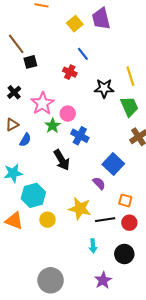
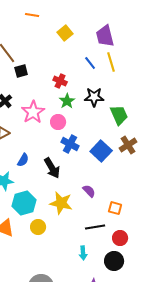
purple trapezoid: (101, 19) -> (105, 36), moved
blue line: (83, 54) -> (90, 63), moved
yellow line: (130, 76) -> (111, 62), moved
green star: (53, 126) -> (67, 101), moved
blue semicircle: (25, 140) -> (23, 160), moved
blue square: (113, 164) -> (101, 151), moved
yellow star: (80, 209) -> (61, 203), moved
red circle: (129, 223) -> (120, 238), moved

